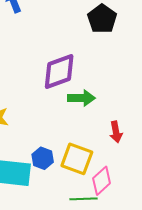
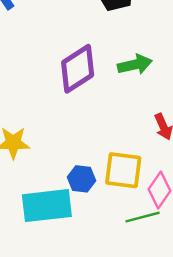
green arrow: (81, 98) -> (135, 65), moved

